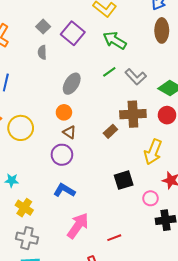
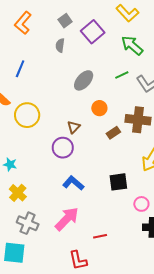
orange circle: (64, 112) -> (99, 108), moved
brown triangle: (69, 132) -> (74, 127), turned 32
blue L-shape: (64, 190) -> (73, 183), moved
gray cross: (27, 238) -> (28, 223), moved

